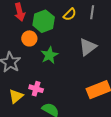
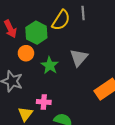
yellow semicircle: (70, 14) -> (61, 20), size x1.5
gray triangle: (88, 47) -> (79, 58), moved

